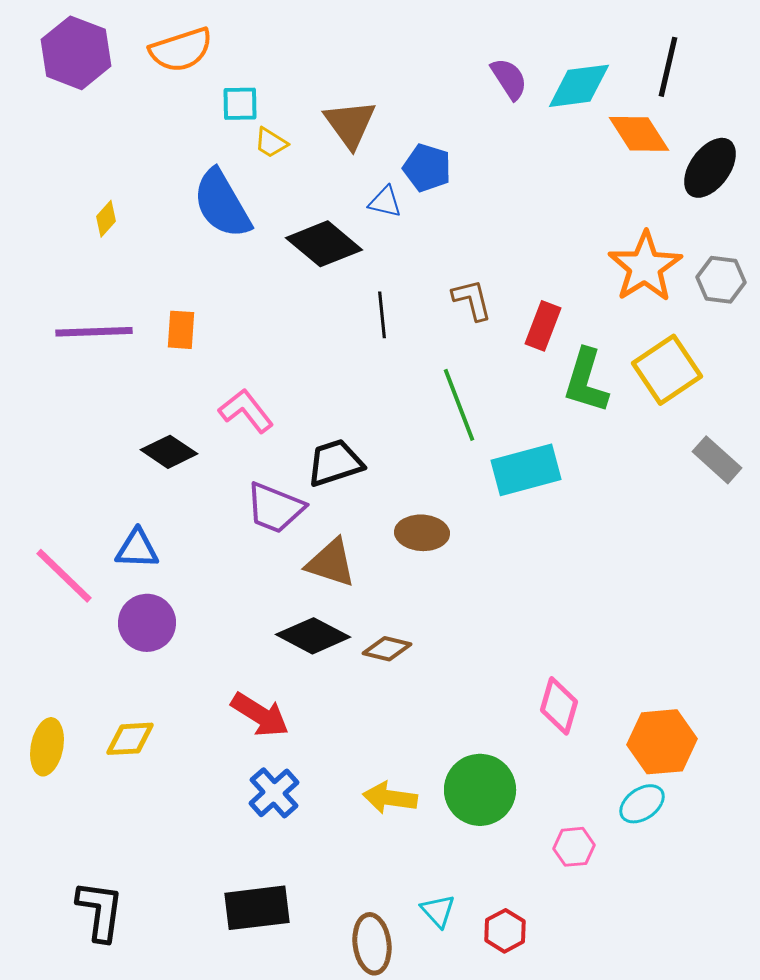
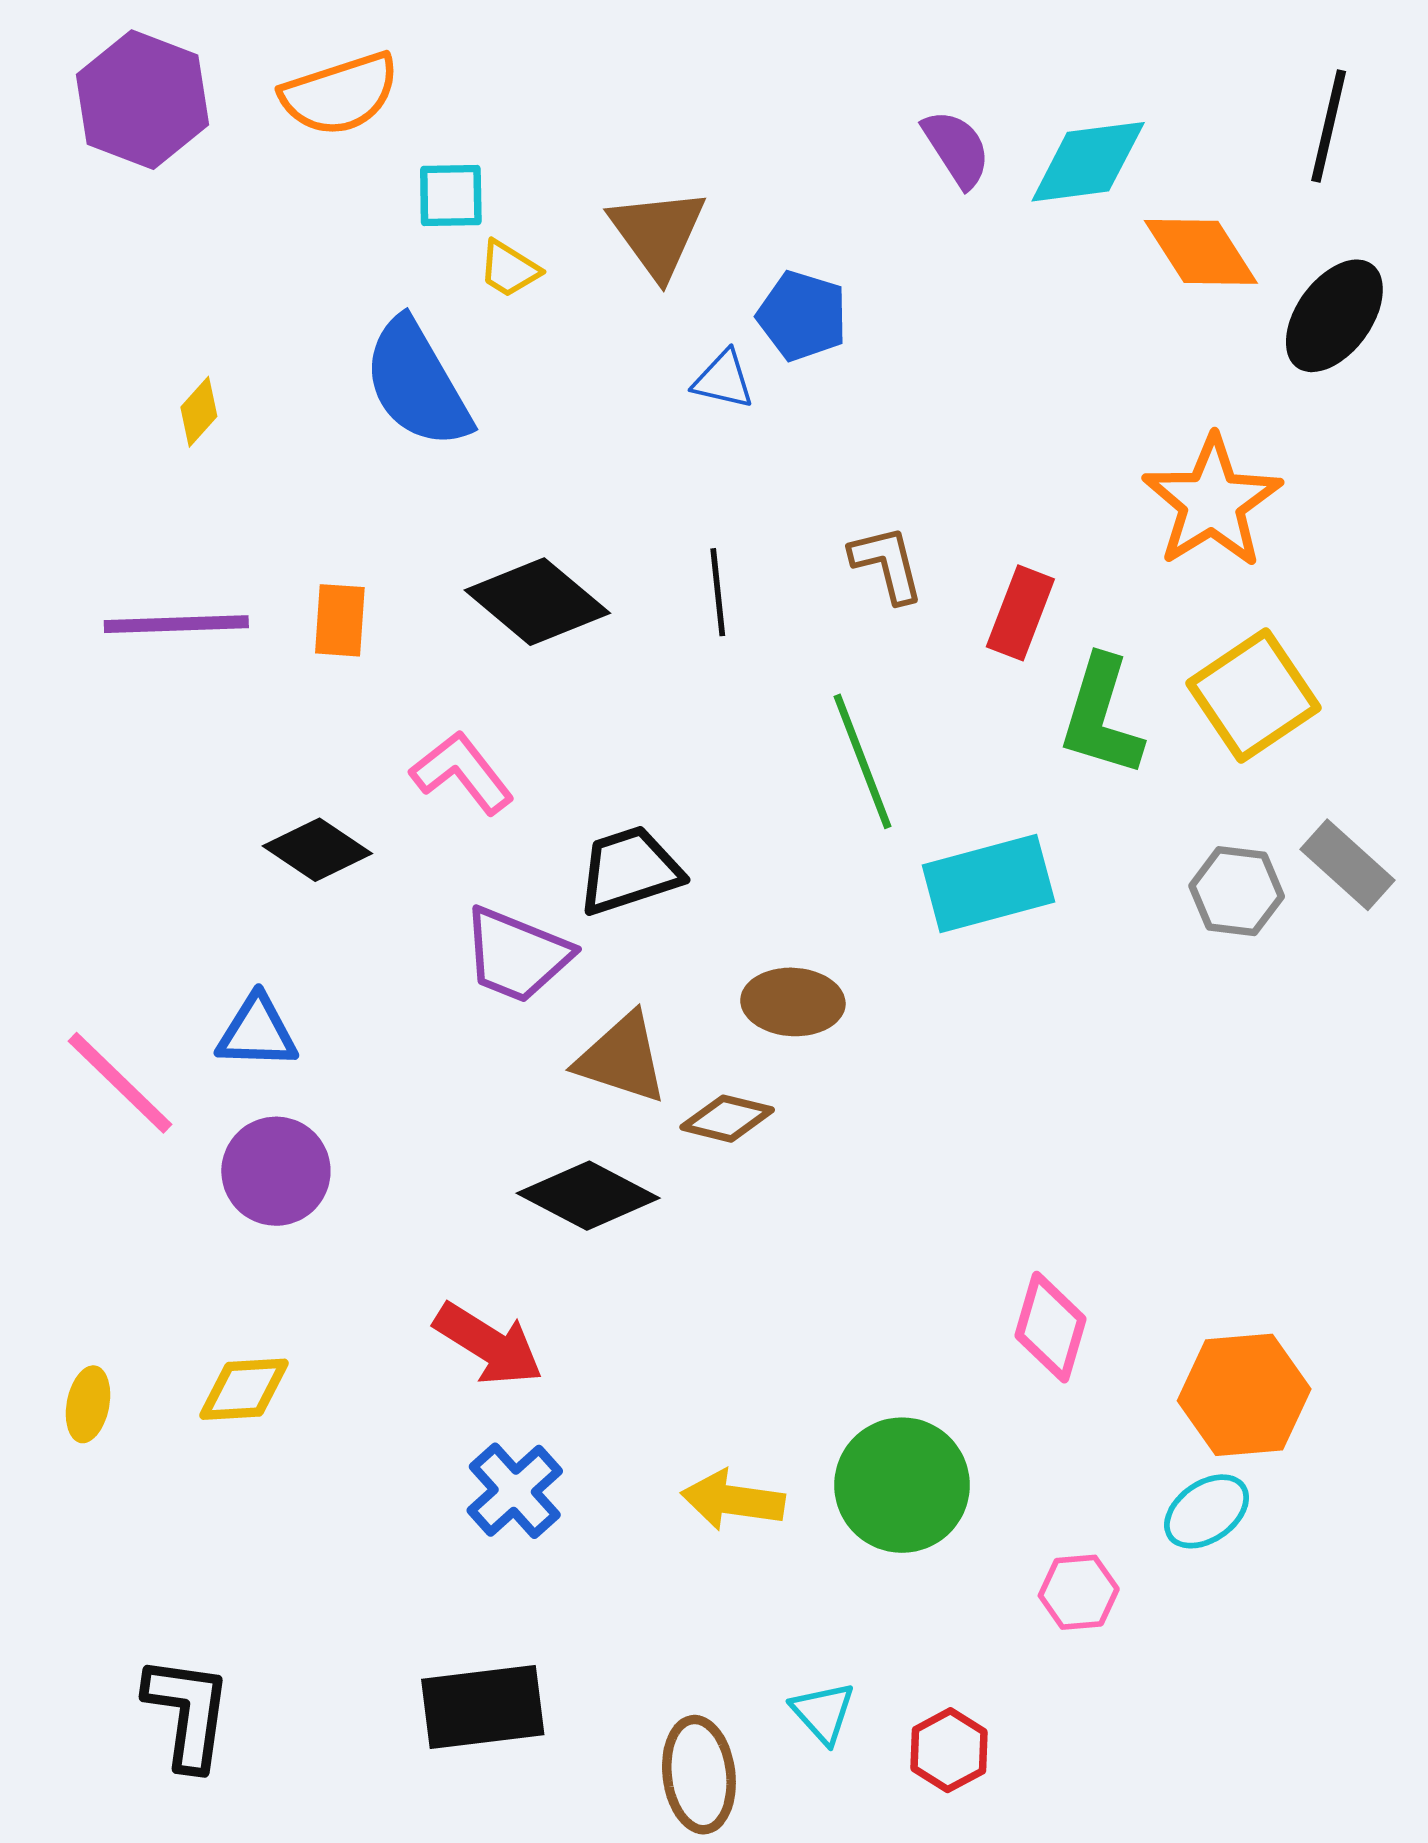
black line: (668, 67) -> (1329, 126), moved
black diamond: (324, 244) -> (537, 602), moved
gray hexagon: (721, 280) -> (1237, 891), moved
brown diamond: (387, 649) -> (727, 1119), moved
yellow ellipse: (47, 747) -> (88, 1404), size x0.7

